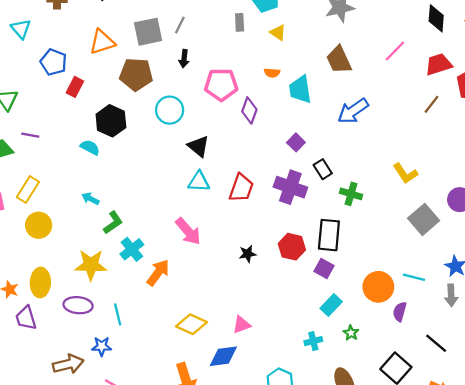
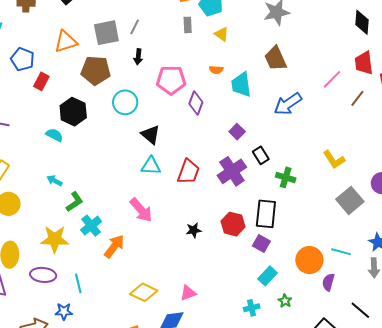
pink line: (395, 51) -> (332, 79), moved
red trapezoid: (439, 64) -> (364, 63), turned -80
purple cross: (290, 187) -> (232, 171), turned 36

